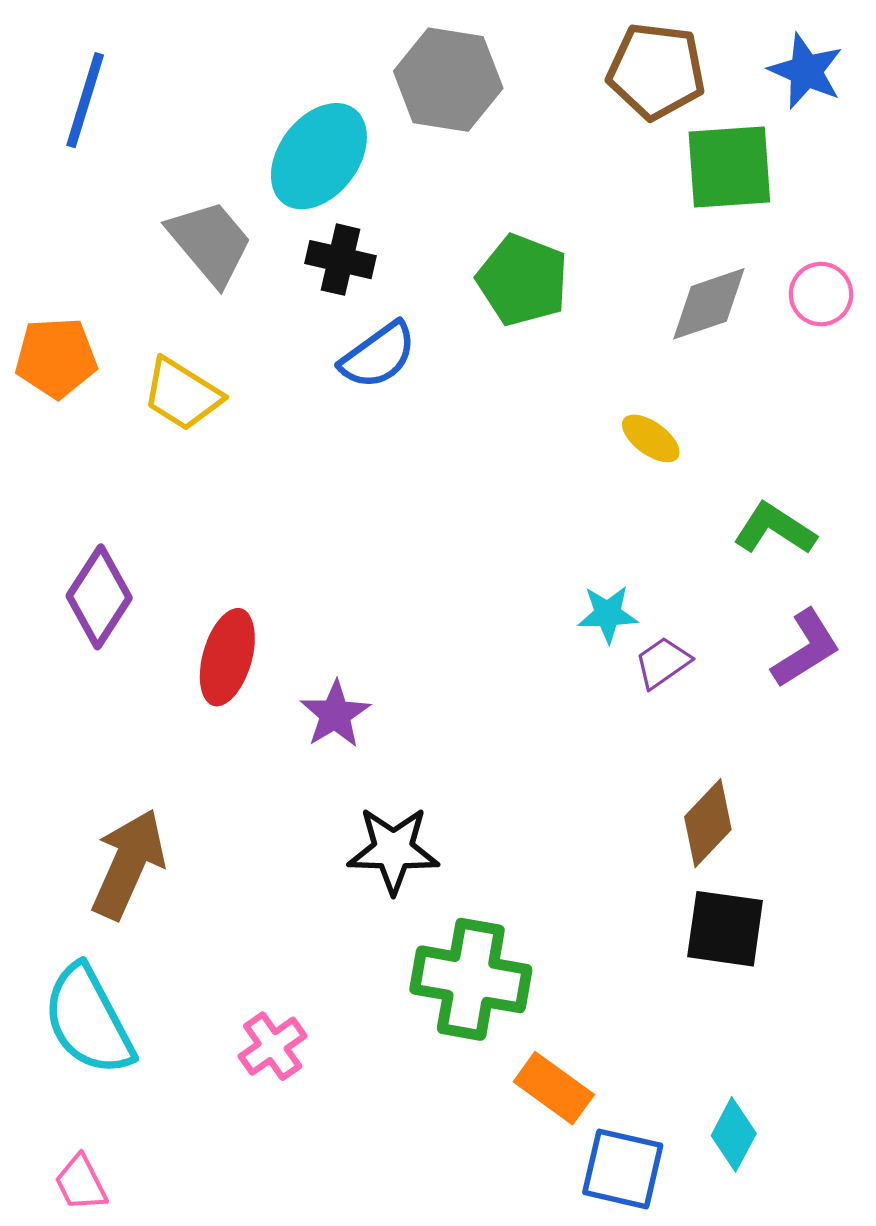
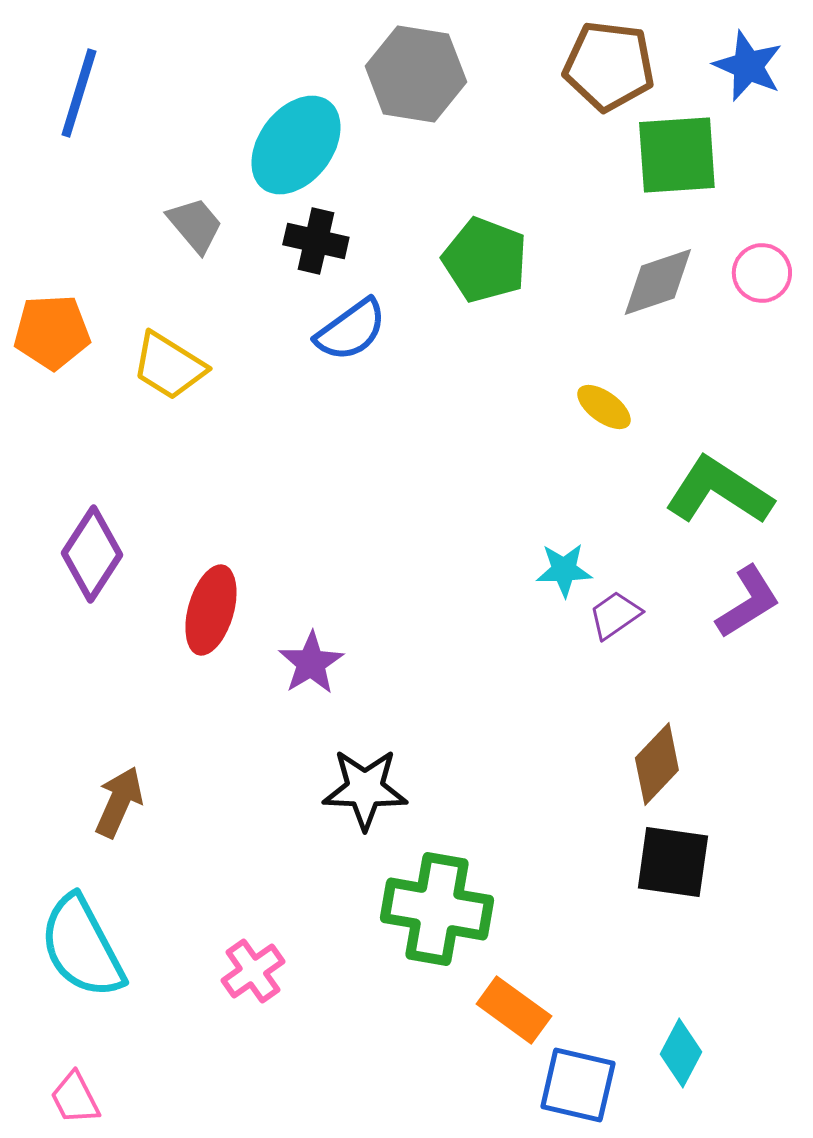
gray trapezoid: (210, 242) -> (195, 225), size x0.7
green L-shape: (775, 529) -> (719, 491), size x1.4
brown arrow: (128, 864) -> (119, 802), size x0.7

